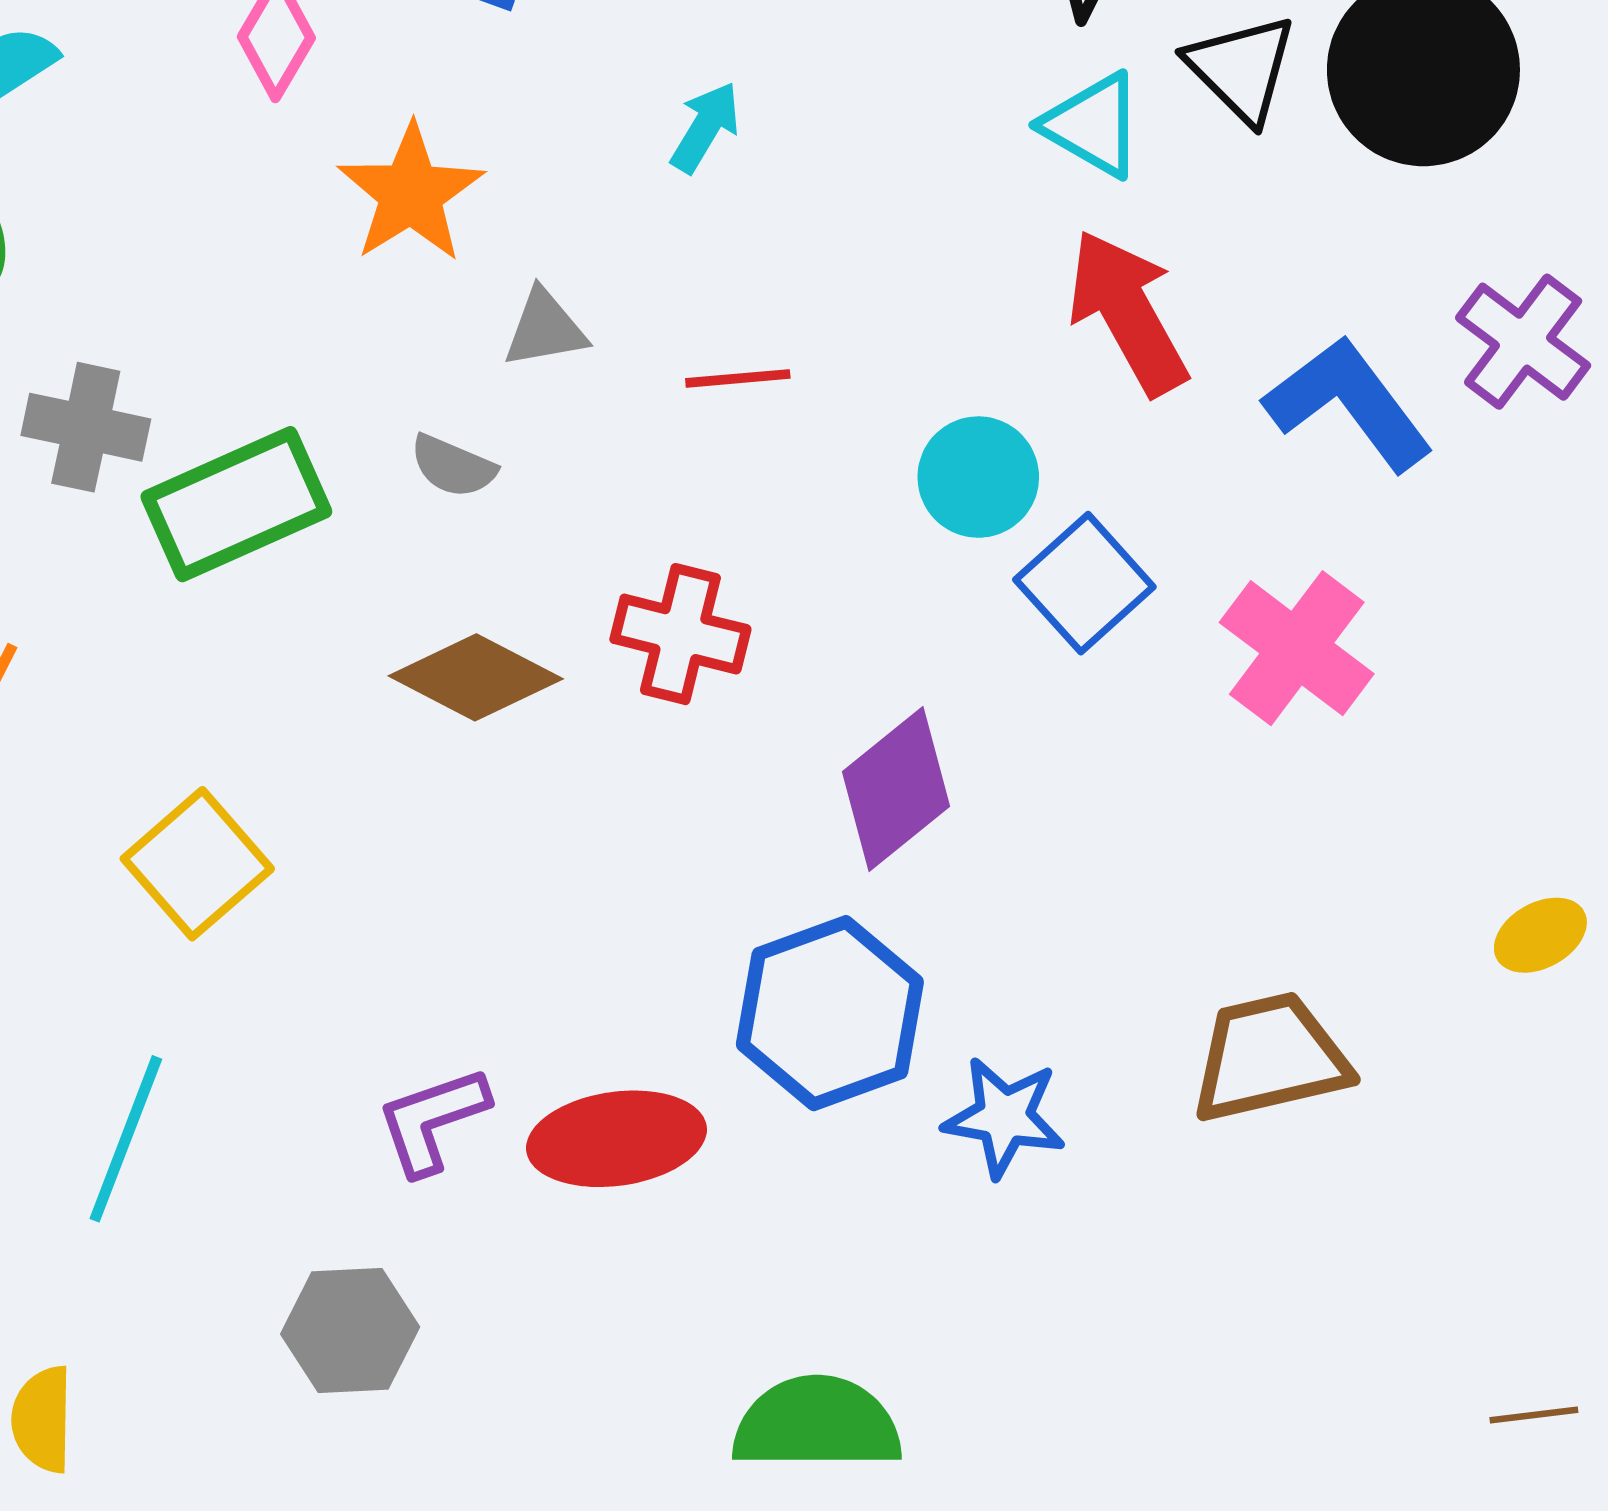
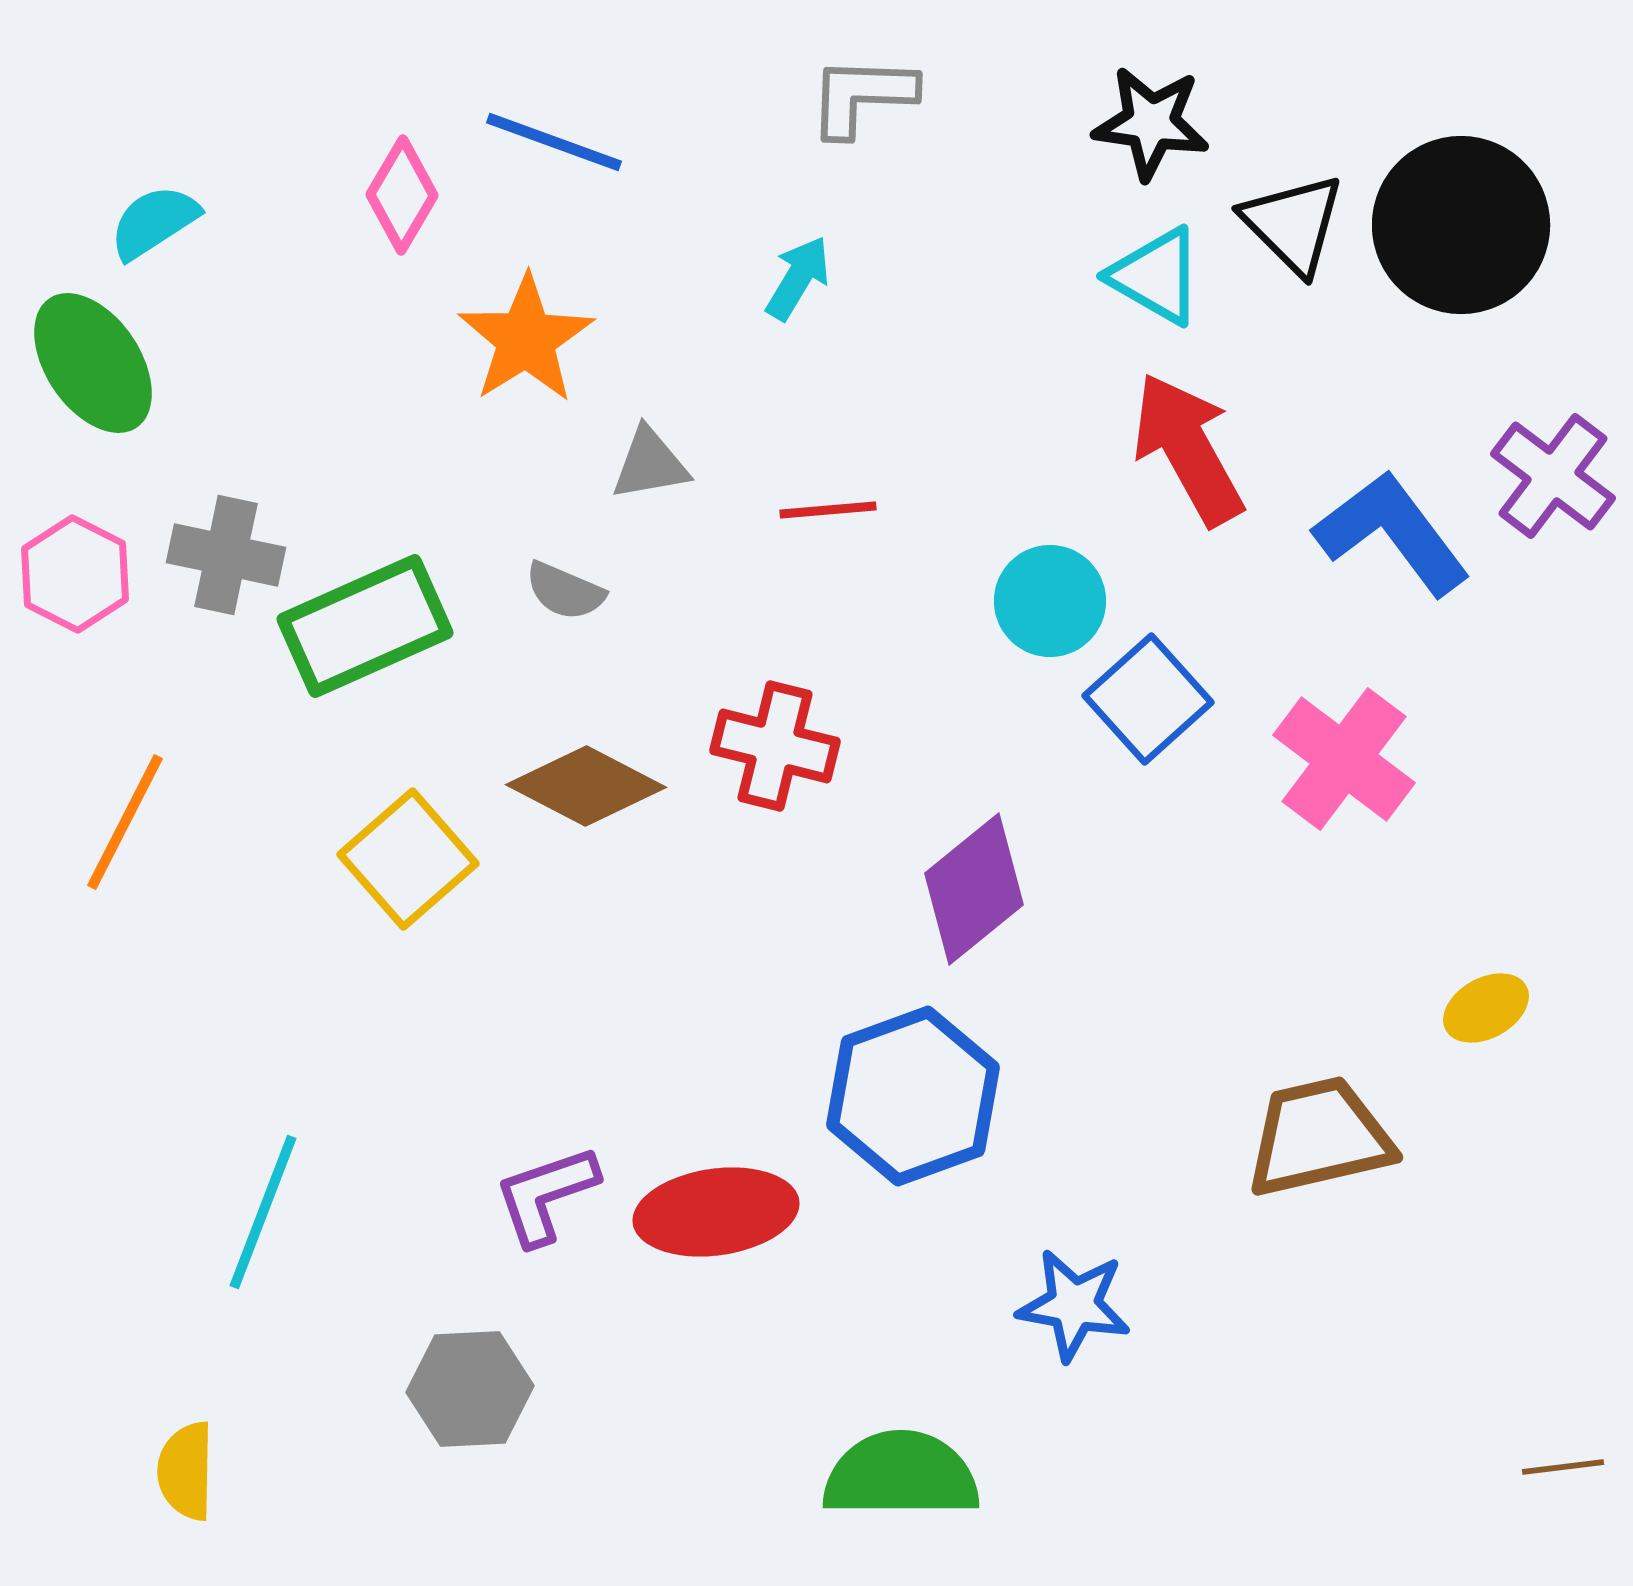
yellow square: (197, 864) -> (408, 859), moved
yellow ellipse: (1540, 935) -> (1486, 1008), moved
blue star: (1004, 1117) -> (1074, 1305), moved

